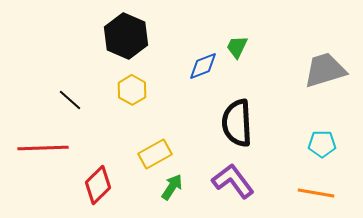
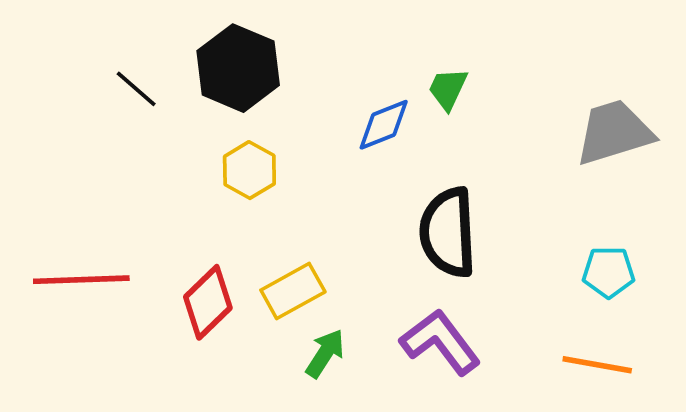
black line: (70, 100) -> (136, 89), moved
red diamond: (98, 185) -> (208, 302), moved

